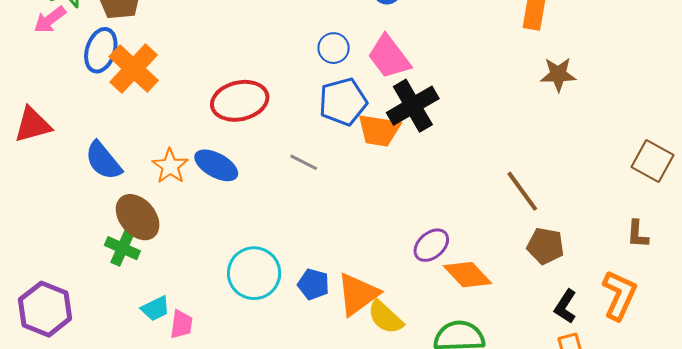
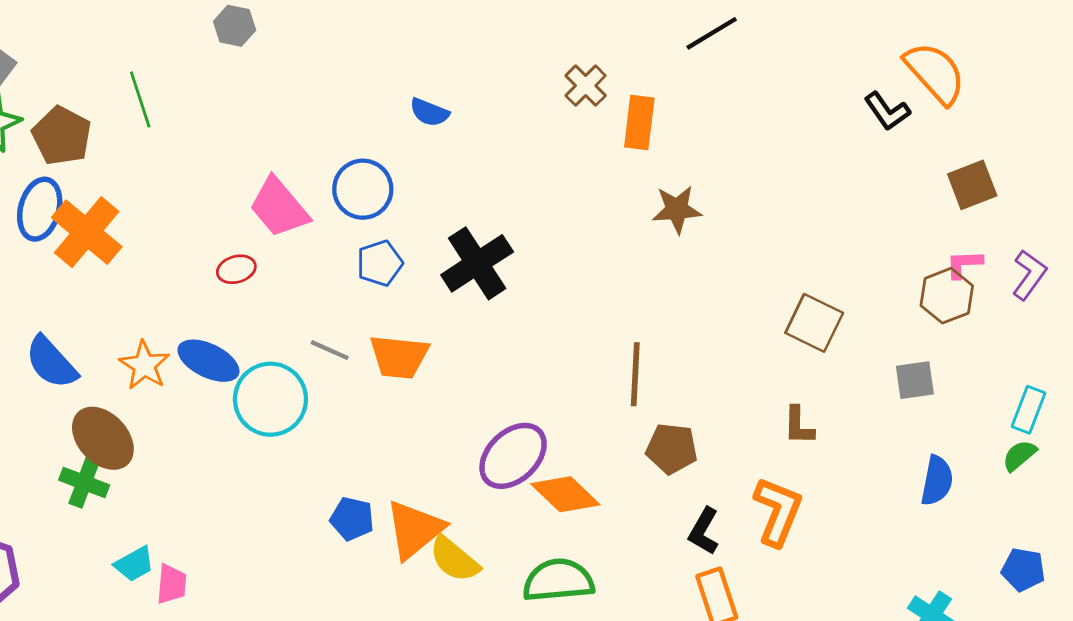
blue circle: (334, 48) -> (363, 189), size x1.4
pink trapezoid: (389, 57) -> (279, 207), moved
red ellipse: (240, 101) -> (236, 269), size x0.5
blue pentagon: (343, 102) -> (380, 263), size x0.7
orange trapezoid: (379, 130) -> (399, 357), moved
brown line: (522, 191) -> (635, 374), turned 42
purple ellipse: (431, 245) -> (513, 456), size x1.4
cyan circle: (254, 273) -> (270, 399), moved

